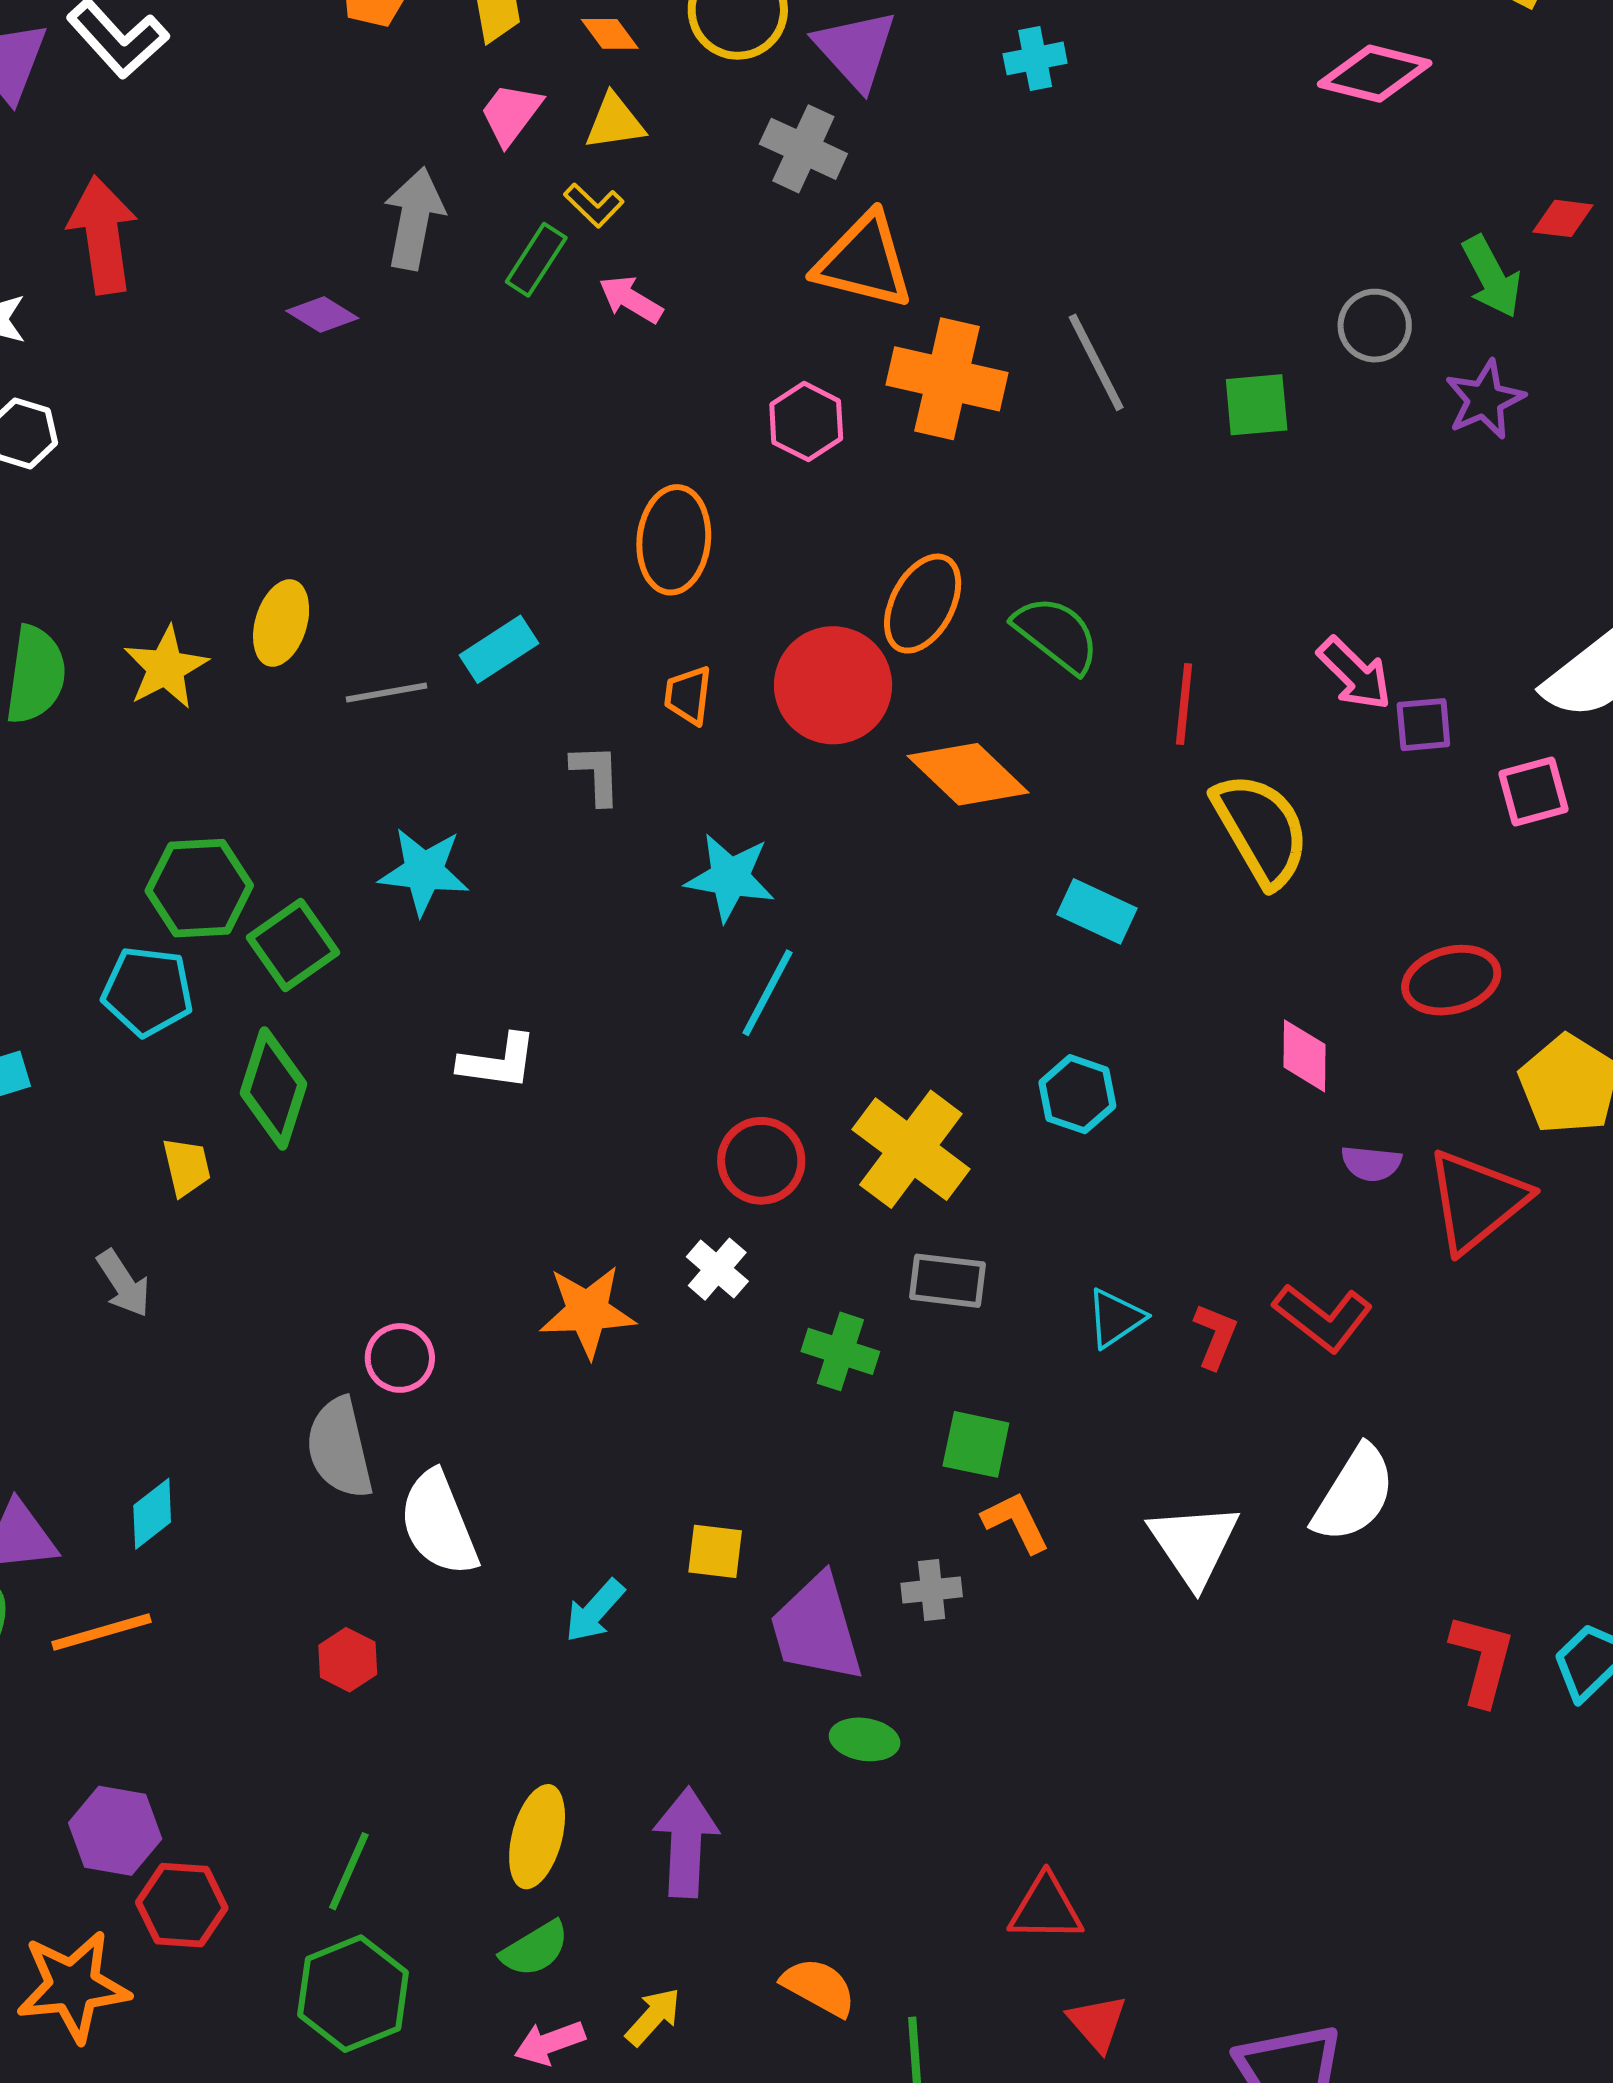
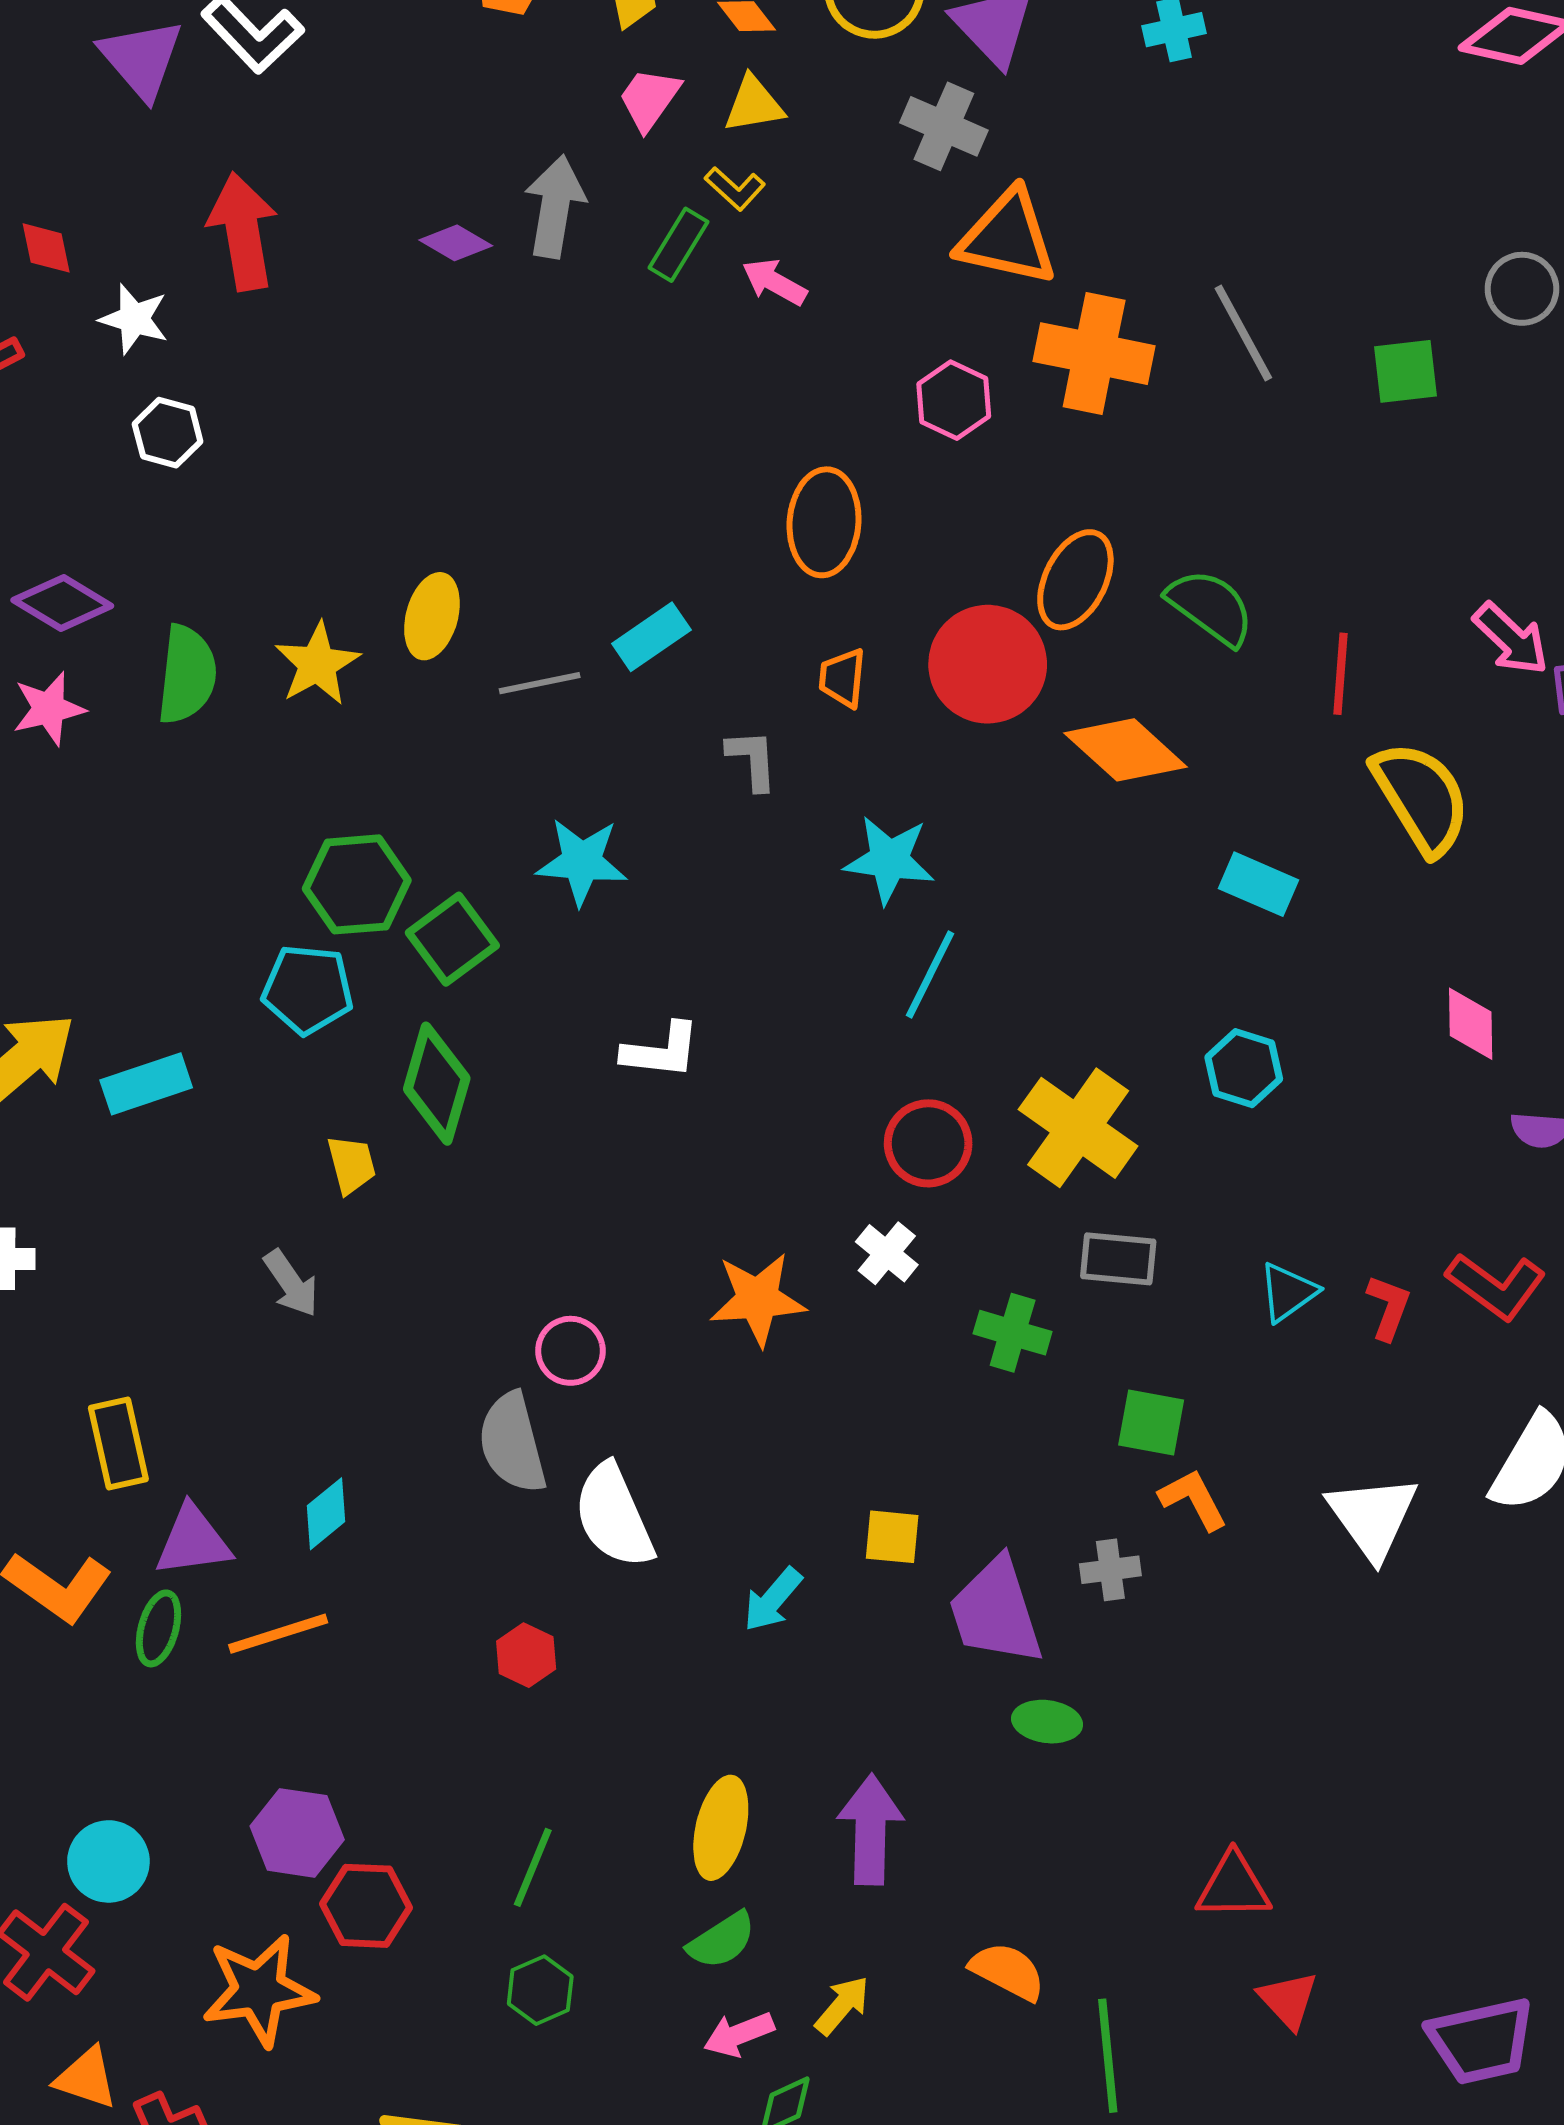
purple diamond: (322, 315) -> (456, 243), moved
green hexagon: (353, 1994) -> (540, 1990), size x0.6

